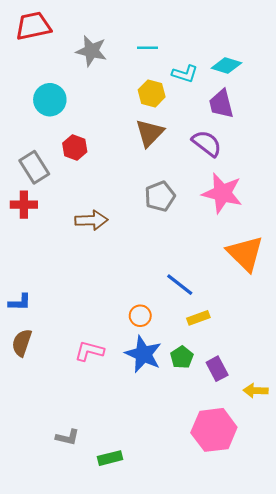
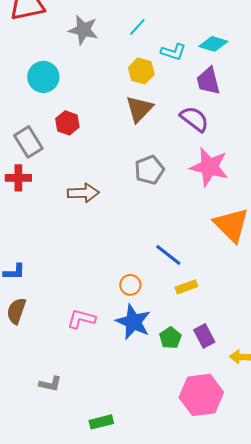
cyan line: (147, 48) -> (137, 27), turned -48
green pentagon: (182, 357) -> (170, 338), moved
gray L-shape: (68, 437) -> (50, 384), moved

